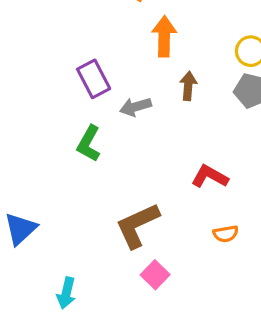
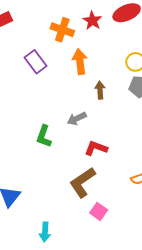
purple rectangle: (94, 79) -> (35, 62), moved
gray arrow: (136, 107) -> (77, 119), moved
red L-shape: (210, 177) -> (96, 148), moved

